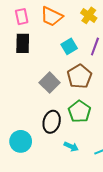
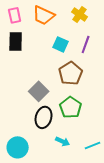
cyan square: (69, 46) -> (61, 44), turned -35
gray square: (50, 83) -> (39, 91), moved
cyan circle: (21, 141) -> (18, 147), moved

